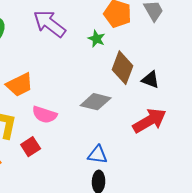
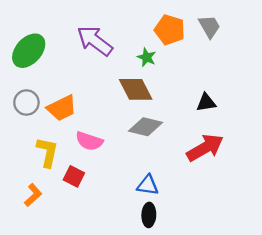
brown diamond: (123, 68) -> (136, 89), moved, turned -48
black triangle: (151, 80) -> (206, 103), turned -30
red square: (31, 147) -> (74, 176), turned -30

